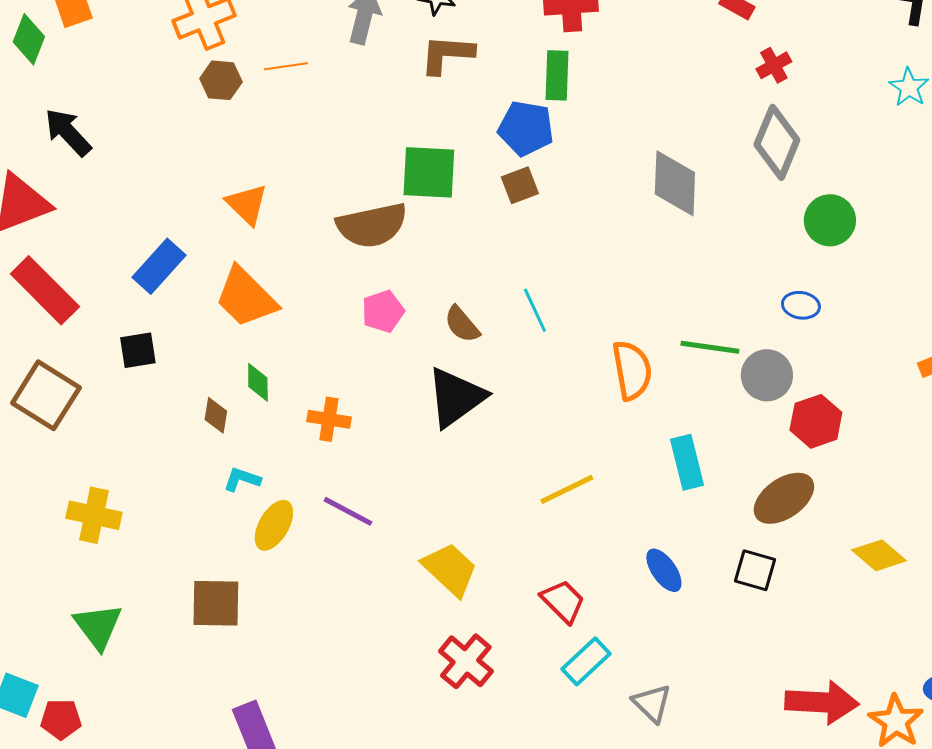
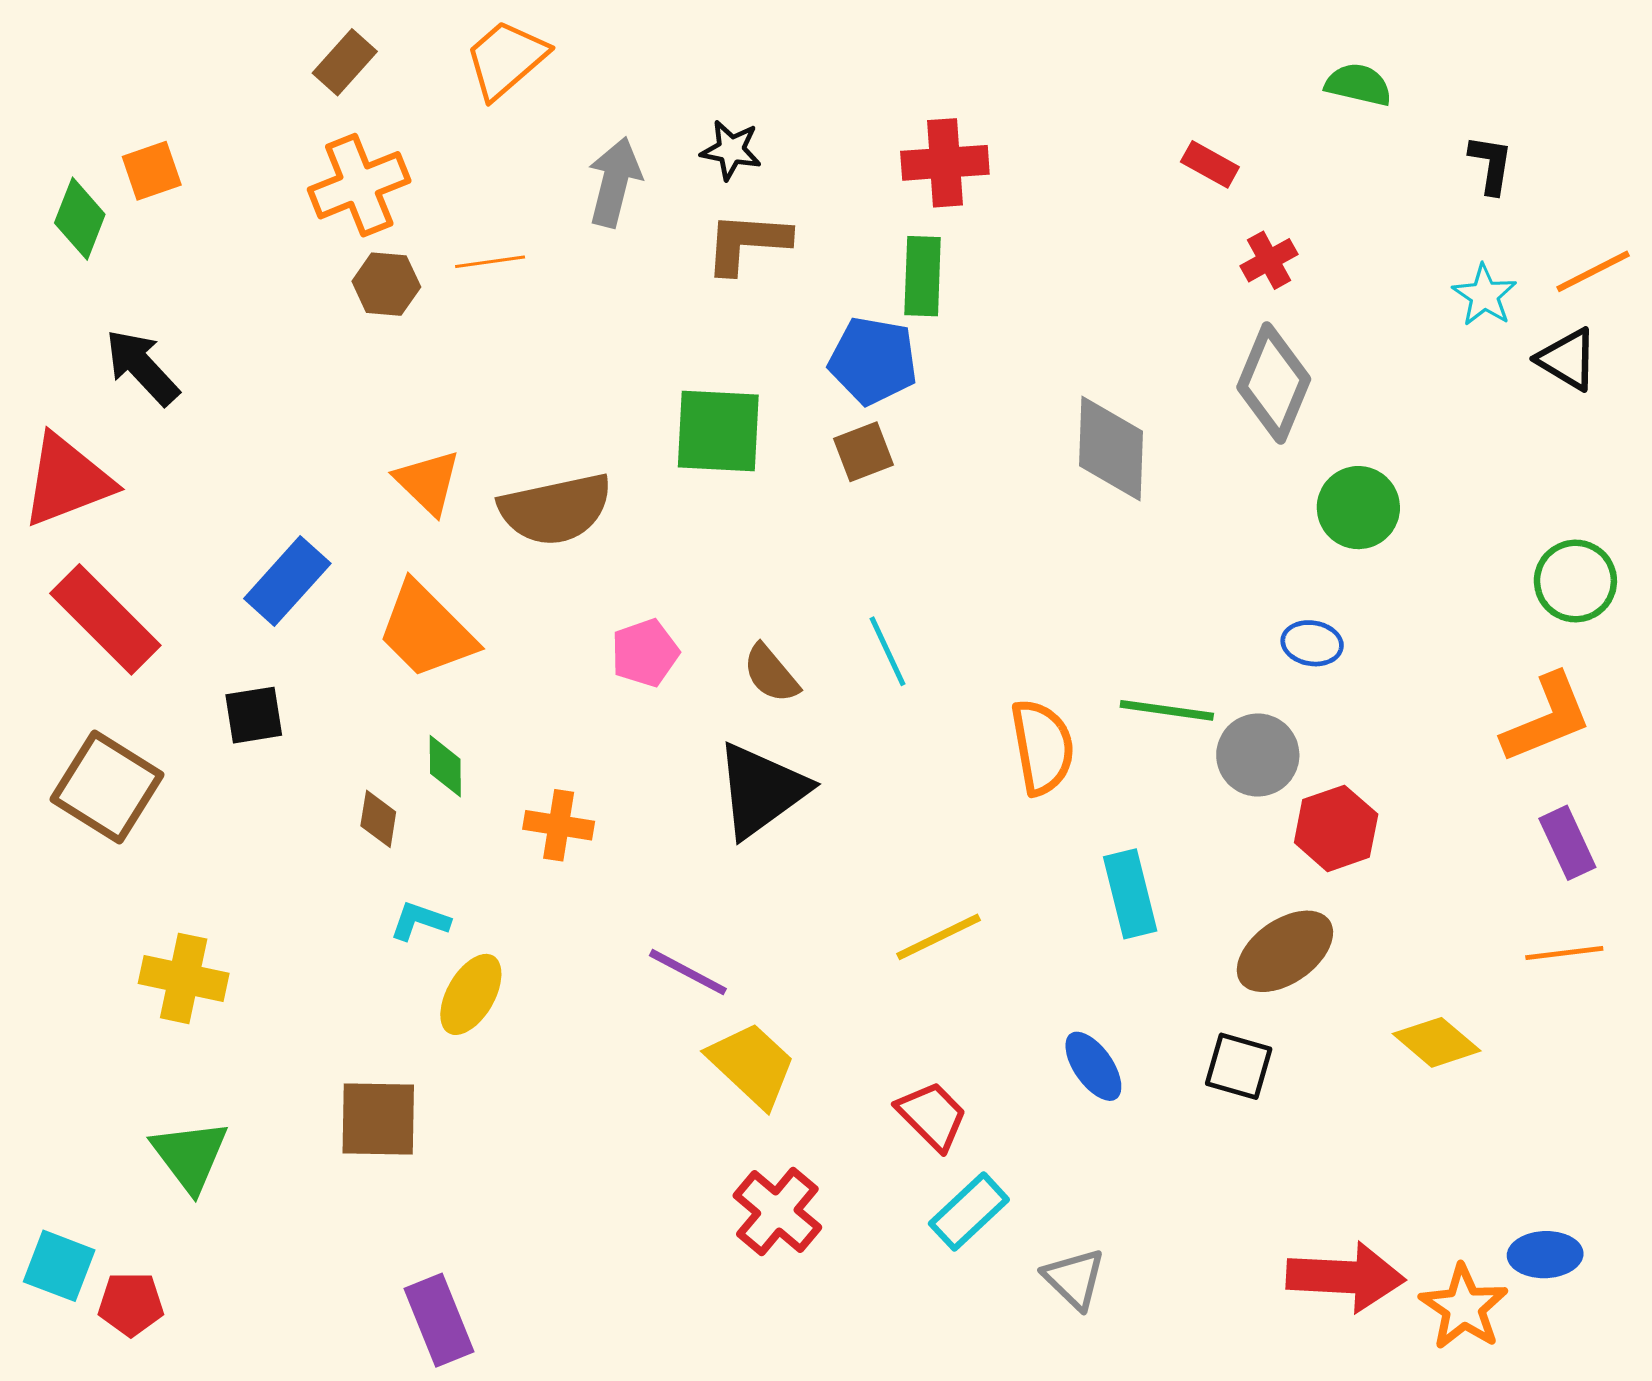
brown semicircle: (372, 225) -> (555, 509), moved
purple line: (348, 511) -> (688, 972), moved

